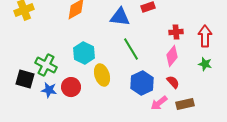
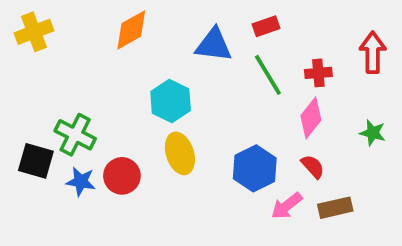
red arrow: (205, 36) -> (373, 52), moved
green line: (131, 49) -> (268, 75), moved
cyan hexagon: (84, 53) -> (171, 101), moved

